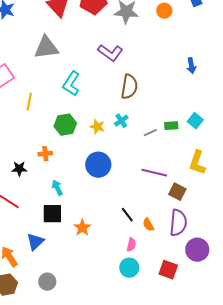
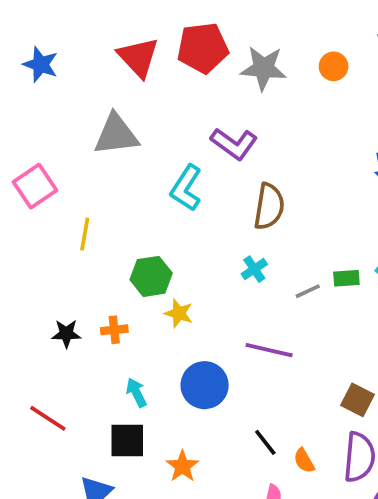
cyan L-shape: (71, 84) -> (186, 188), moved
yellow star: (97, 127) -> (179, 313), moved
blue circle: (98, 165) -> (205, 385), moved
black star: (19, 169) -> (66, 334), moved
purple line: (154, 173) -> (269, 350), moved

